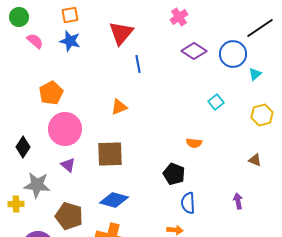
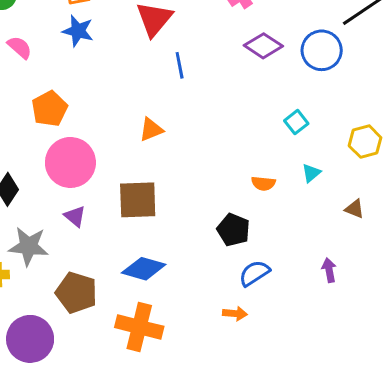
pink semicircle: (35, 41) -> (20, 47), moved
cyan triangle: (255, 74) -> (311, 173), moved
blue semicircle: (188, 203) -> (254, 273), turned 60

